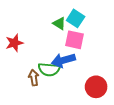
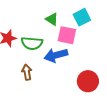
cyan square: (76, 18) -> (82, 17), moved, turned 30
green semicircle: (49, 69) -> (32, 43), moved

